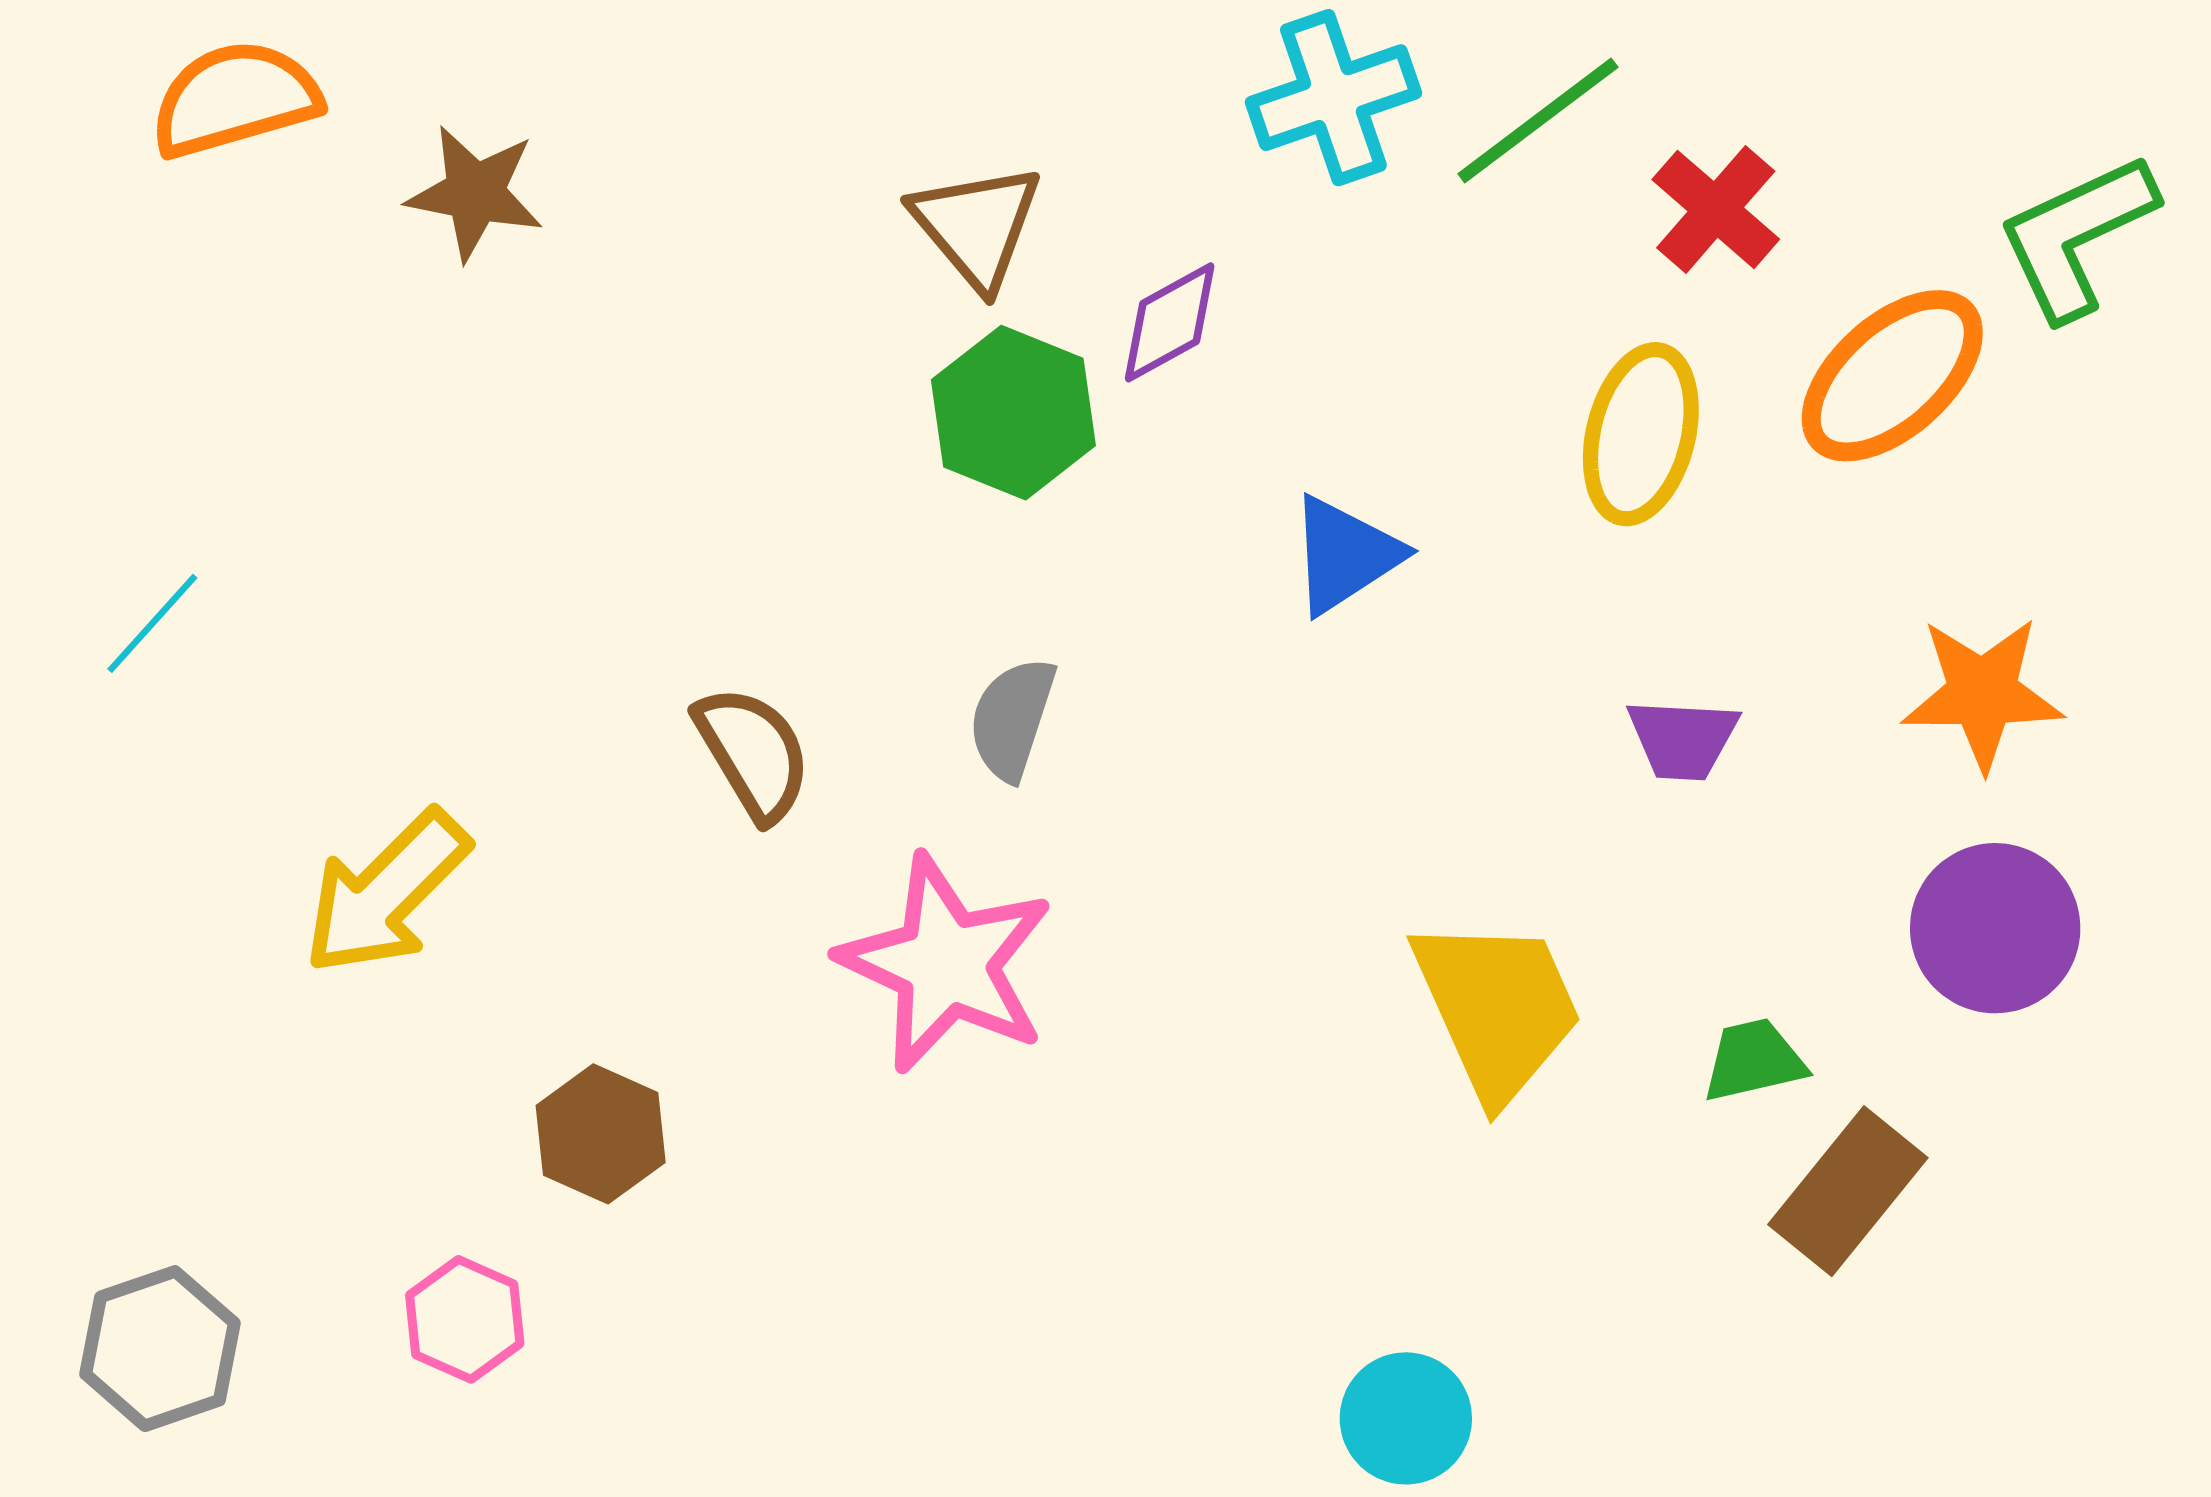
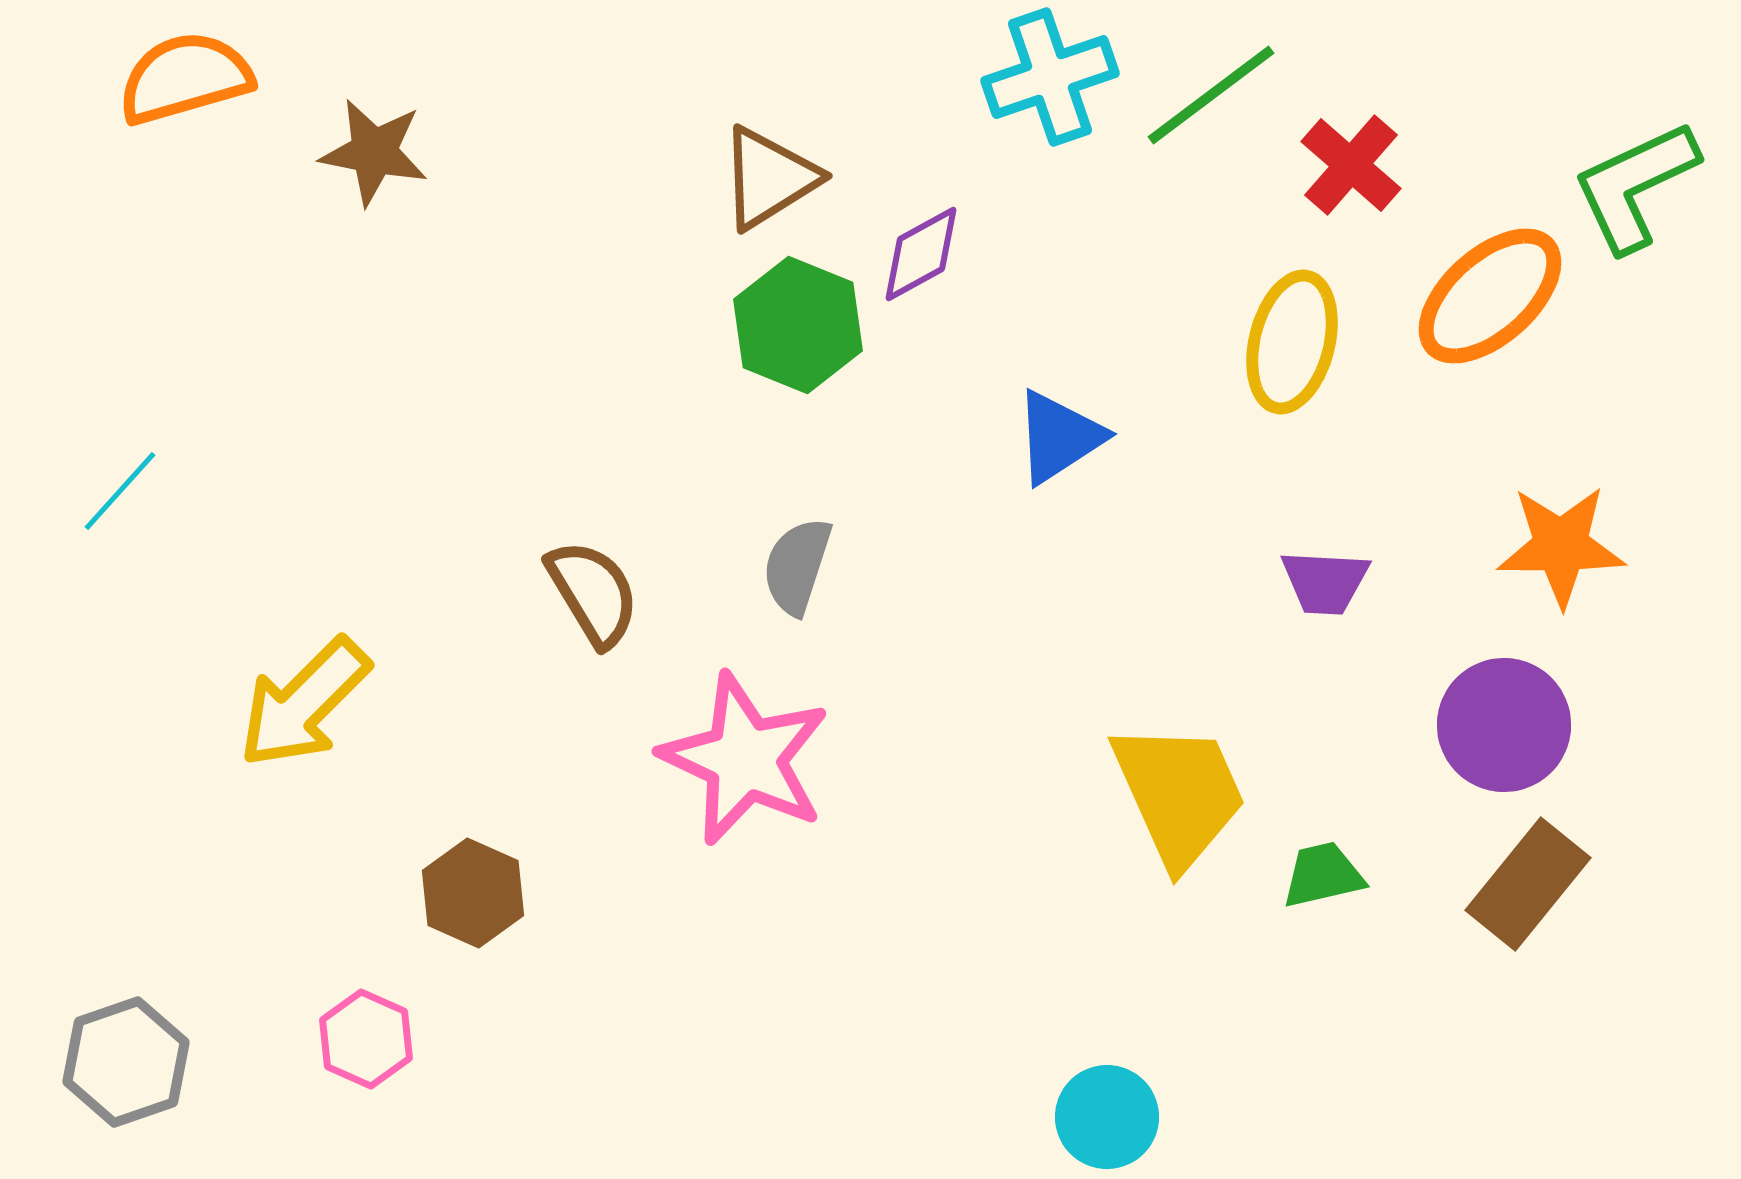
brown triangle: (977, 226) -> (769, 178), turned 38
purple circle: (1995, 928) -> (1504, 725), moved
green trapezoid: (1754, 1060) -> (1323, 875), moved
brown rectangle: (1848, 1191) -> (1528, 884), moved

